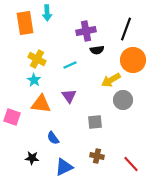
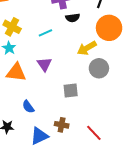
brown cross: (97, 156) -> (62, 125), moved
red line: (131, 164) -> (94, 133), moved

